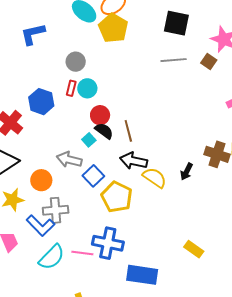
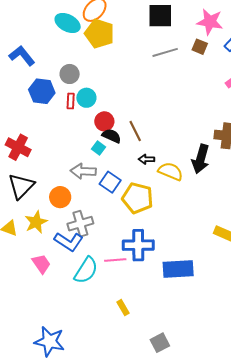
blue L-shape: (33, 34) -> (22, 56), turned 76
blue hexagon: (41, 102) -> (42, 91), moved
black arrow: (134, 161) -> (146, 159), size x0.6
black arrow: (187, 172) -> (201, 159), size x1.6

